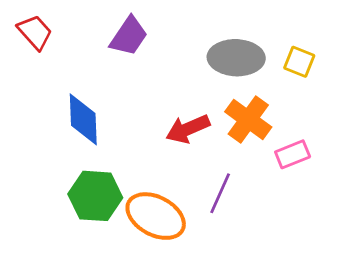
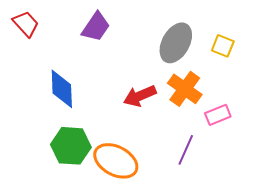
gray ellipse: (236, 58) -> (176, 43), turned -63
purple line: (220, 193) -> (186, 150), moved

